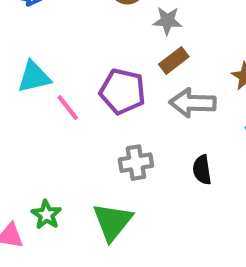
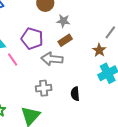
purple pentagon: (123, 91) -> (32, 39), moved
gray arrow: (193, 103) -> (52, 59), moved

